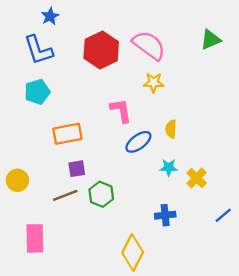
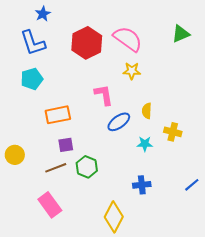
yellow cross: (197, 178) -> (173, 132), moved, turned -30
pink rectangle: (35, 238) -> (50, 205), moved, turned -35

